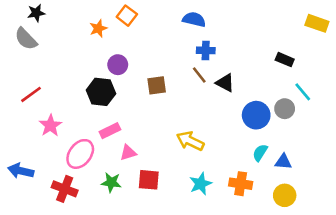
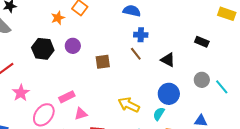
black triangle: (225, 83) -> (168, 60), moved
black hexagon: (101, 92) -> (43, 49), moved
cyan line: (303, 92) -> (222, 87), moved
blue circle: (256, 115) -> (169, 94), moved
cyan semicircle: (260, 153) -> (159, 114), moved

